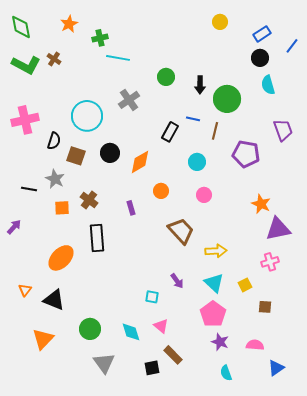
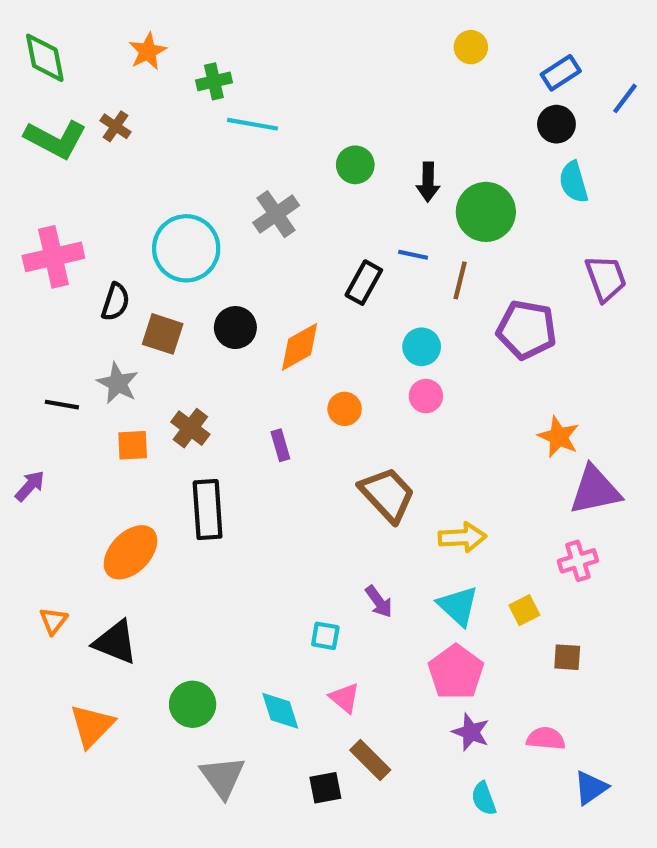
pink circle: (204, 195) -> (426, 396), moved

